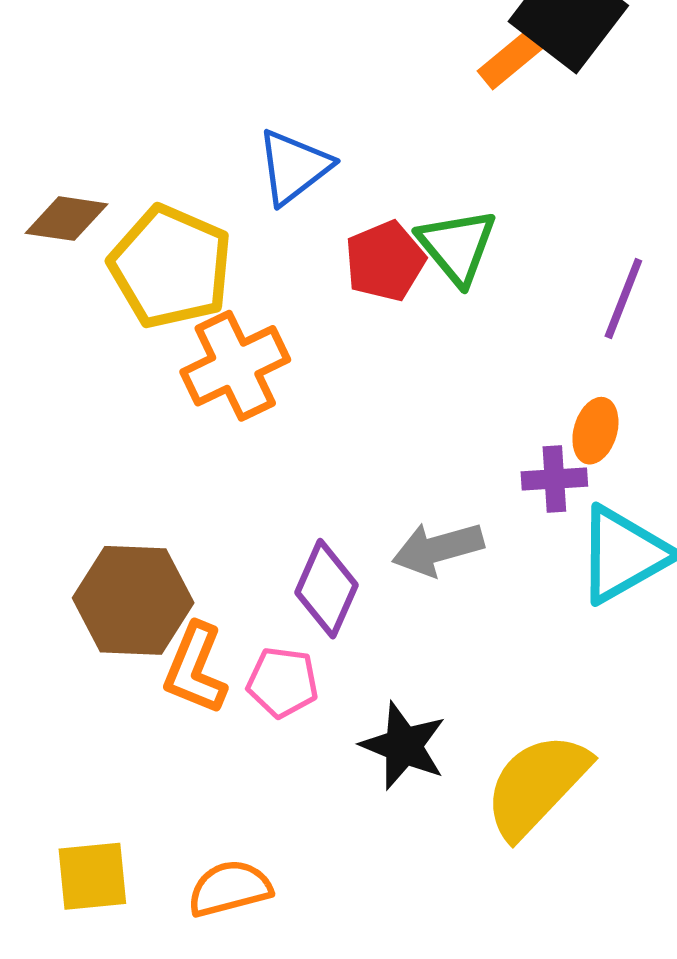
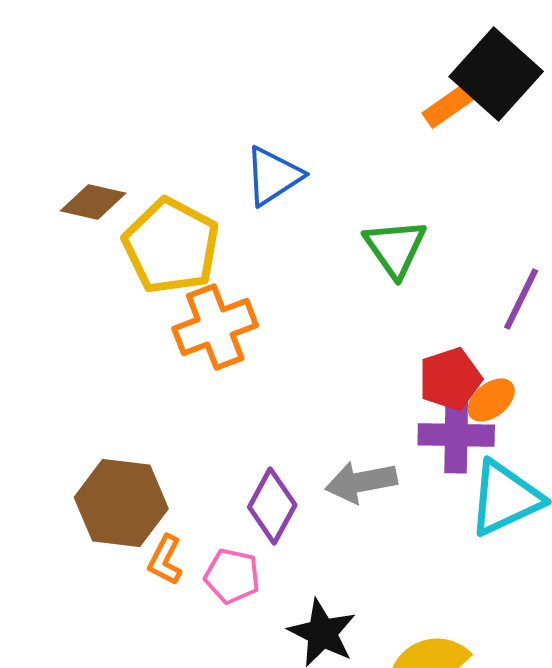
red pentagon: (385, 261) -> (450, 379), moved
orange ellipse: (595, 431) -> (491, 400), turned 30
purple cross: (554, 479) -> (456, 435), size x1.5
orange L-shape: (195, 669) -> (165, 560), size x0.7

